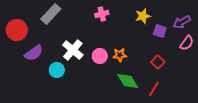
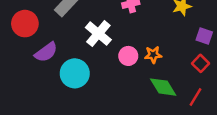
purple square: (160, 31) -> (204, 36), moved
white cross: (73, 50) -> (98, 34), moved
cyan circle: (57, 70) -> (75, 73), size x1.5

